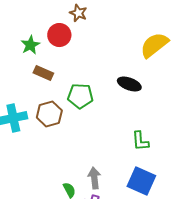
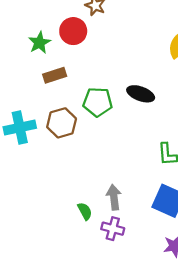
brown rectangle: (43, 73) -> (55, 75), turned -42
black ellipse: (129, 84) -> (141, 94), moved

